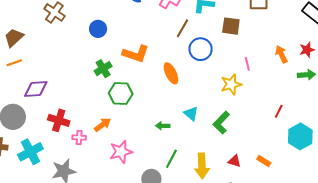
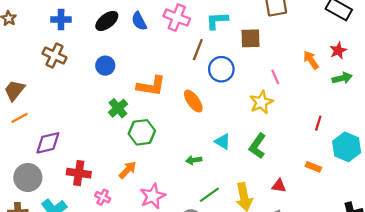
pink cross: (79, 138) -> (103, 197), moved, turned 32
green line: (171, 159) -> (209, 195), turned 36
orange rectangle: (264, 161) -> (313, 167), moved

